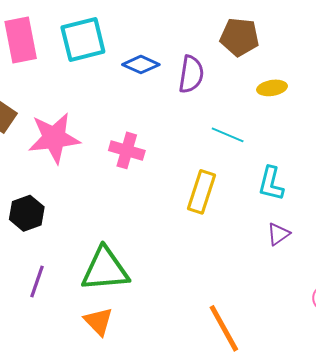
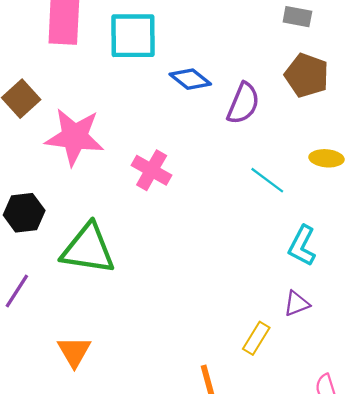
yellow ellipse: (272, 88) -> (327, 158), moved
yellow rectangle: (201, 192) -> (256, 338), moved, size x0.7
green triangle: (105, 269) -> (88, 249), moved

